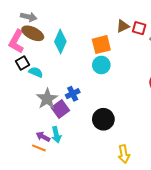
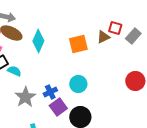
brown triangle: (123, 26) -> (103, 37), moved
cyan circle: (101, 65) -> (78, 84), moved
purple square: (60, 109) -> (58, 107), moved

